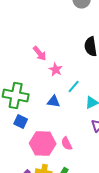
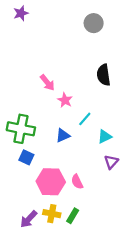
blue triangle: (54, 101) -> (63, 135), turned -32

